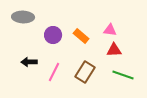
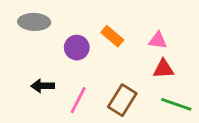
orange rectangle: (81, 36) -> (112, 36), moved

